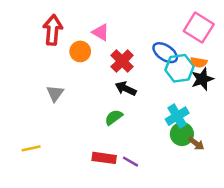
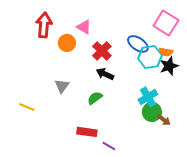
gray triangle: (55, 93) -> (62, 86), moved
yellow line: (31, 148) -> (27, 107), moved, turned 35
purple line: (130, 162) -> (109, 146), moved

